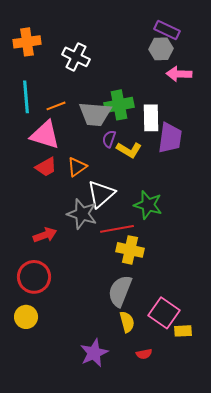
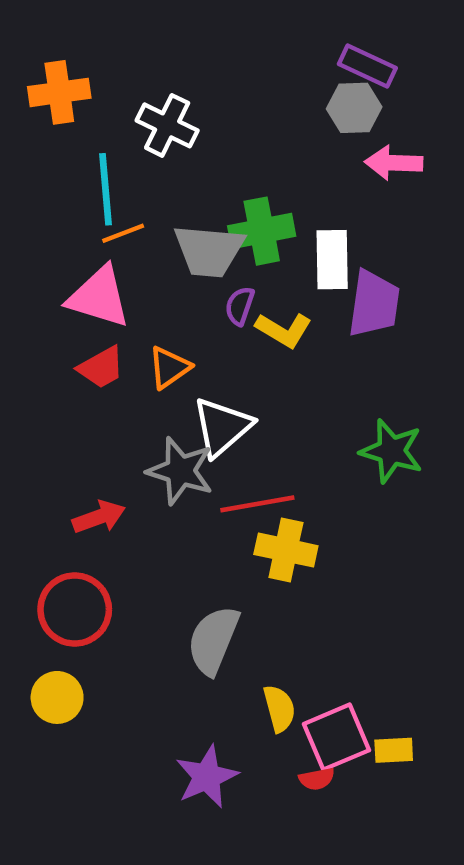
cyan line: (26, 97) -> (105, 189), moved
green star: (148, 205) -> (392, 451), moved
gray semicircle: (120, 291) -> (213, 640), moved
pink square: (164, 313) -> (337, 737), moved, turned 32
yellow rectangle: (183, 331) -> (394, 750), moved

